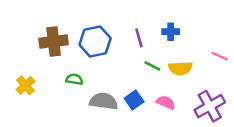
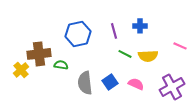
brown cross: (54, 41) -> (39, 54), moved
gray semicircle: (104, 101) -> (85, 83), turned -105

